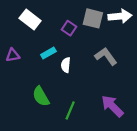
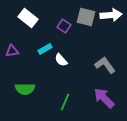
gray L-shape: (106, 56) -> (105, 65), moved
white semicircle: (66, 65) -> (61, 60), turned -48
green semicircle: (41, 96) -> (25, 89), moved, turned -60

